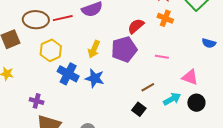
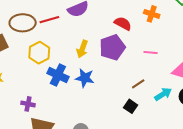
red semicircle: (136, 26) -> (123, 23), turned 72

